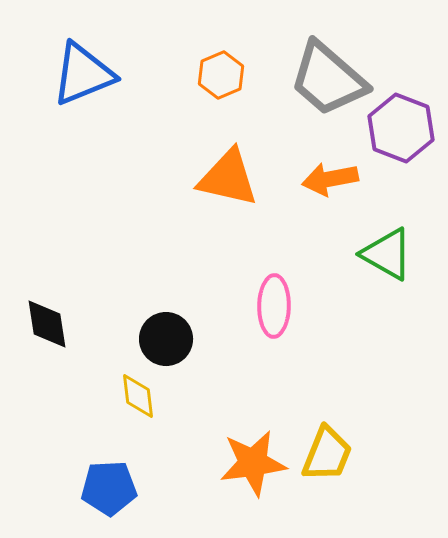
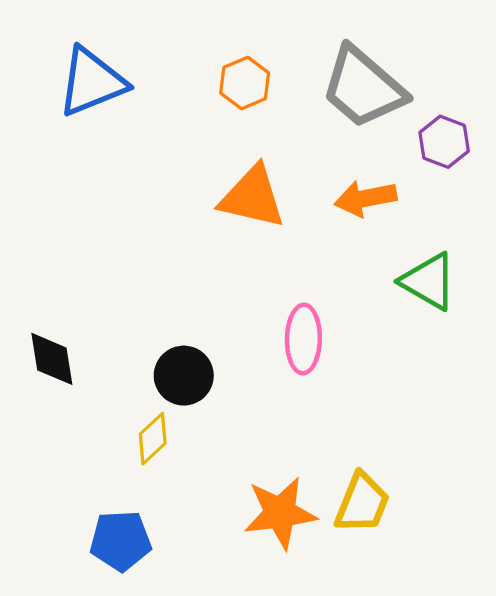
purple hexagon: (401, 128) -> (444, 142), size x0.7
yellow diamond: (138, 396) -> (153, 439), turned 54

